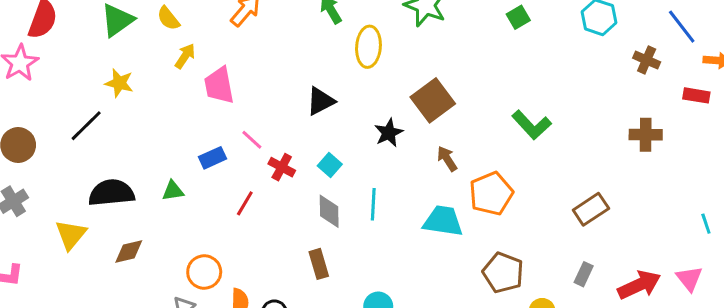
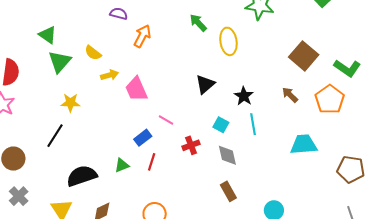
yellow arrow: (185, 56) -> (110, 75), turned 54
brown square: (433, 100) -> (304, 56), moved
black star: (389, 133) -> (244, 96), moved
brown arrow: (447, 159) -> (290, 95), moved
red cross: (282, 167) -> (191, 145), moved, turned -36
orange pentagon: (491, 194) -> (330, 99), moved
red line: (245, 203) -> (152, 162), moved
cyan line: (373, 204) -> (253, 124), moved

